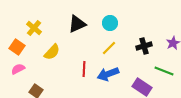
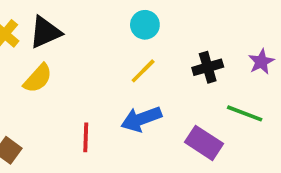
black triangle: (77, 24) -> (45, 32), moved
red line: (84, 69) -> (86, 137), moved

